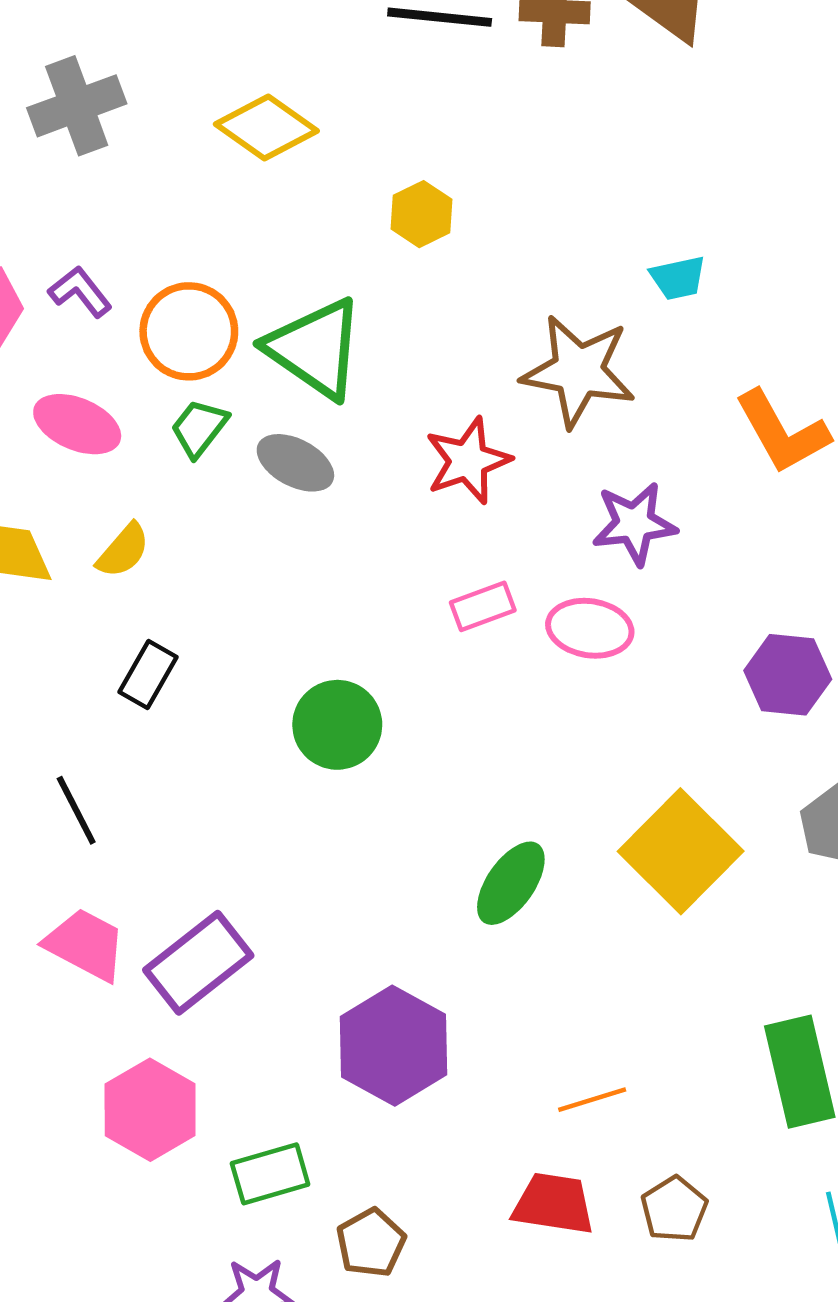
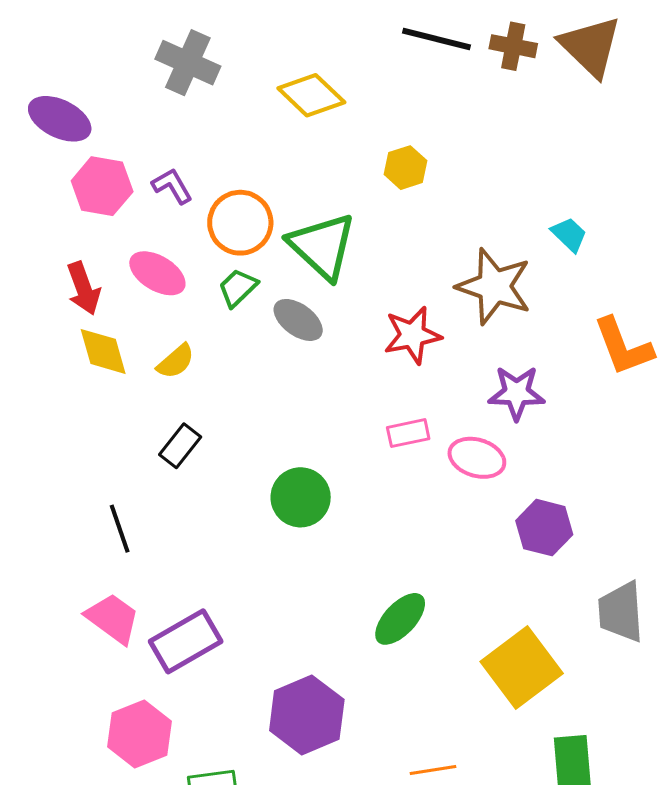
gray cross: (77, 106) -> (188, 63), turned 36
cyan trapezoid: (678, 278) -> (569, 234), turned -132
purple hexagon: (788, 675) -> (544, 528), moved
yellow square: (681, 851) -> (522, 668), moved

